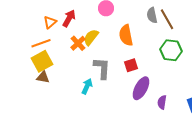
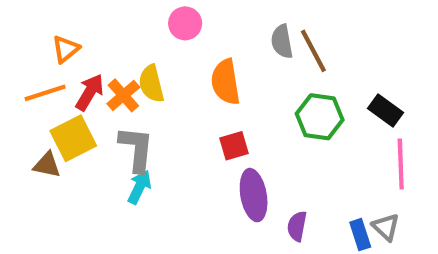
red arrow: (69, 18) -> (90, 92), moved
yellow semicircle: (91, 37) -> (151, 84), turned -54
yellow square: (42, 61) -> (73, 138), moved
gray L-shape: (102, 68) -> (136, 149), moved
purple ellipse: (141, 88) -> (254, 195), turned -40

